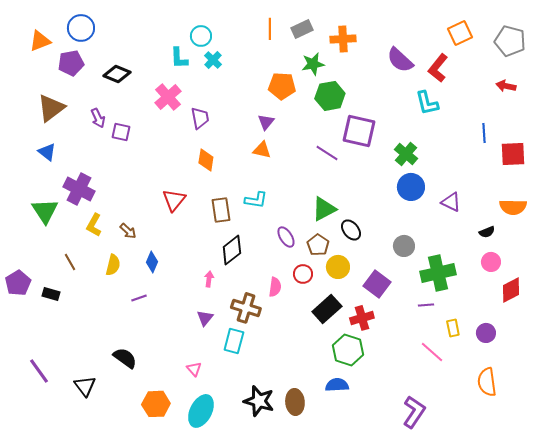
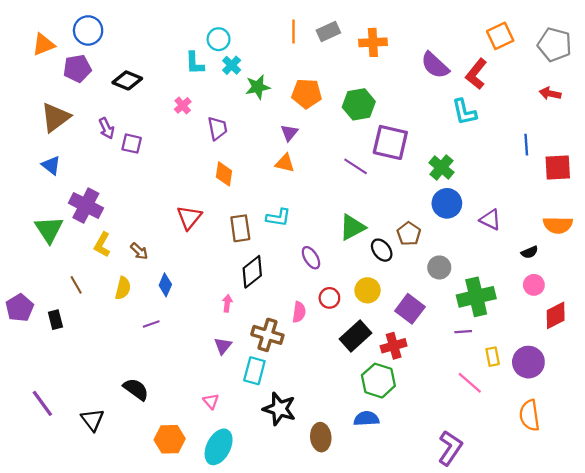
green star: (313, 64) -> (258, 87), moved
pink cross: (168, 97) -> (183, 105), size x0.6
brown pentagon: (318, 245) -> (409, 234), moved
black rectangle: (51, 294) -> (55, 320), turned 60
purple circle: (486, 333) -> (528, 362), size x1.5
black star: (259, 401) -> (279, 409), moved

